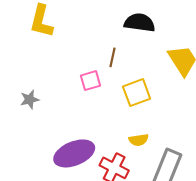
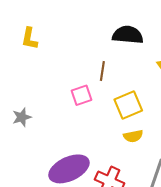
yellow L-shape: (41, 21) -> (30, 38), size x0.7
yellow semicircle: (139, 140) -> (133, 136), moved

